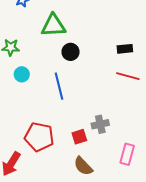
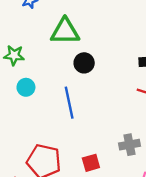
gray cross: (100, 124) -> (129, 145), moved

